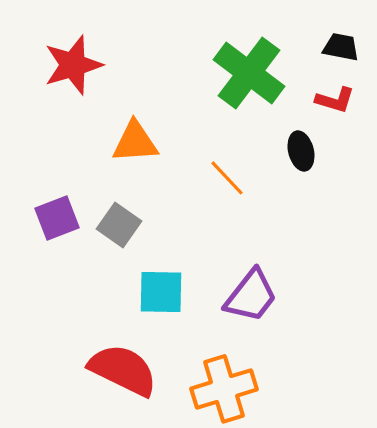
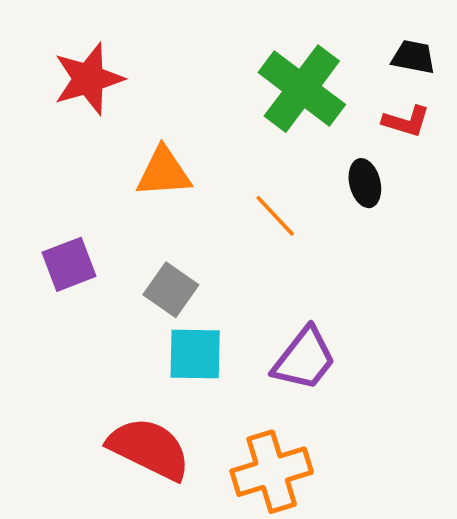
gray square: (119, 225) -> (171, 290), moved

